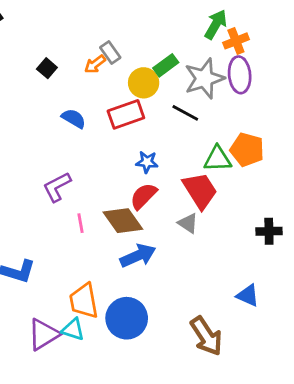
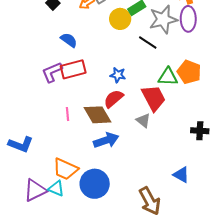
red rectangle: (126, 114) -> (73, 69), moved
purple L-shape: (57, 187) -> (52, 72), moved
orange trapezoid: (84, 301) -> (65, 169), turned -60

